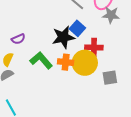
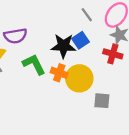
purple semicircle: (18, 39) -> (15, 36), size x1.5
red cross: (94, 47) -> (113, 54), moved

